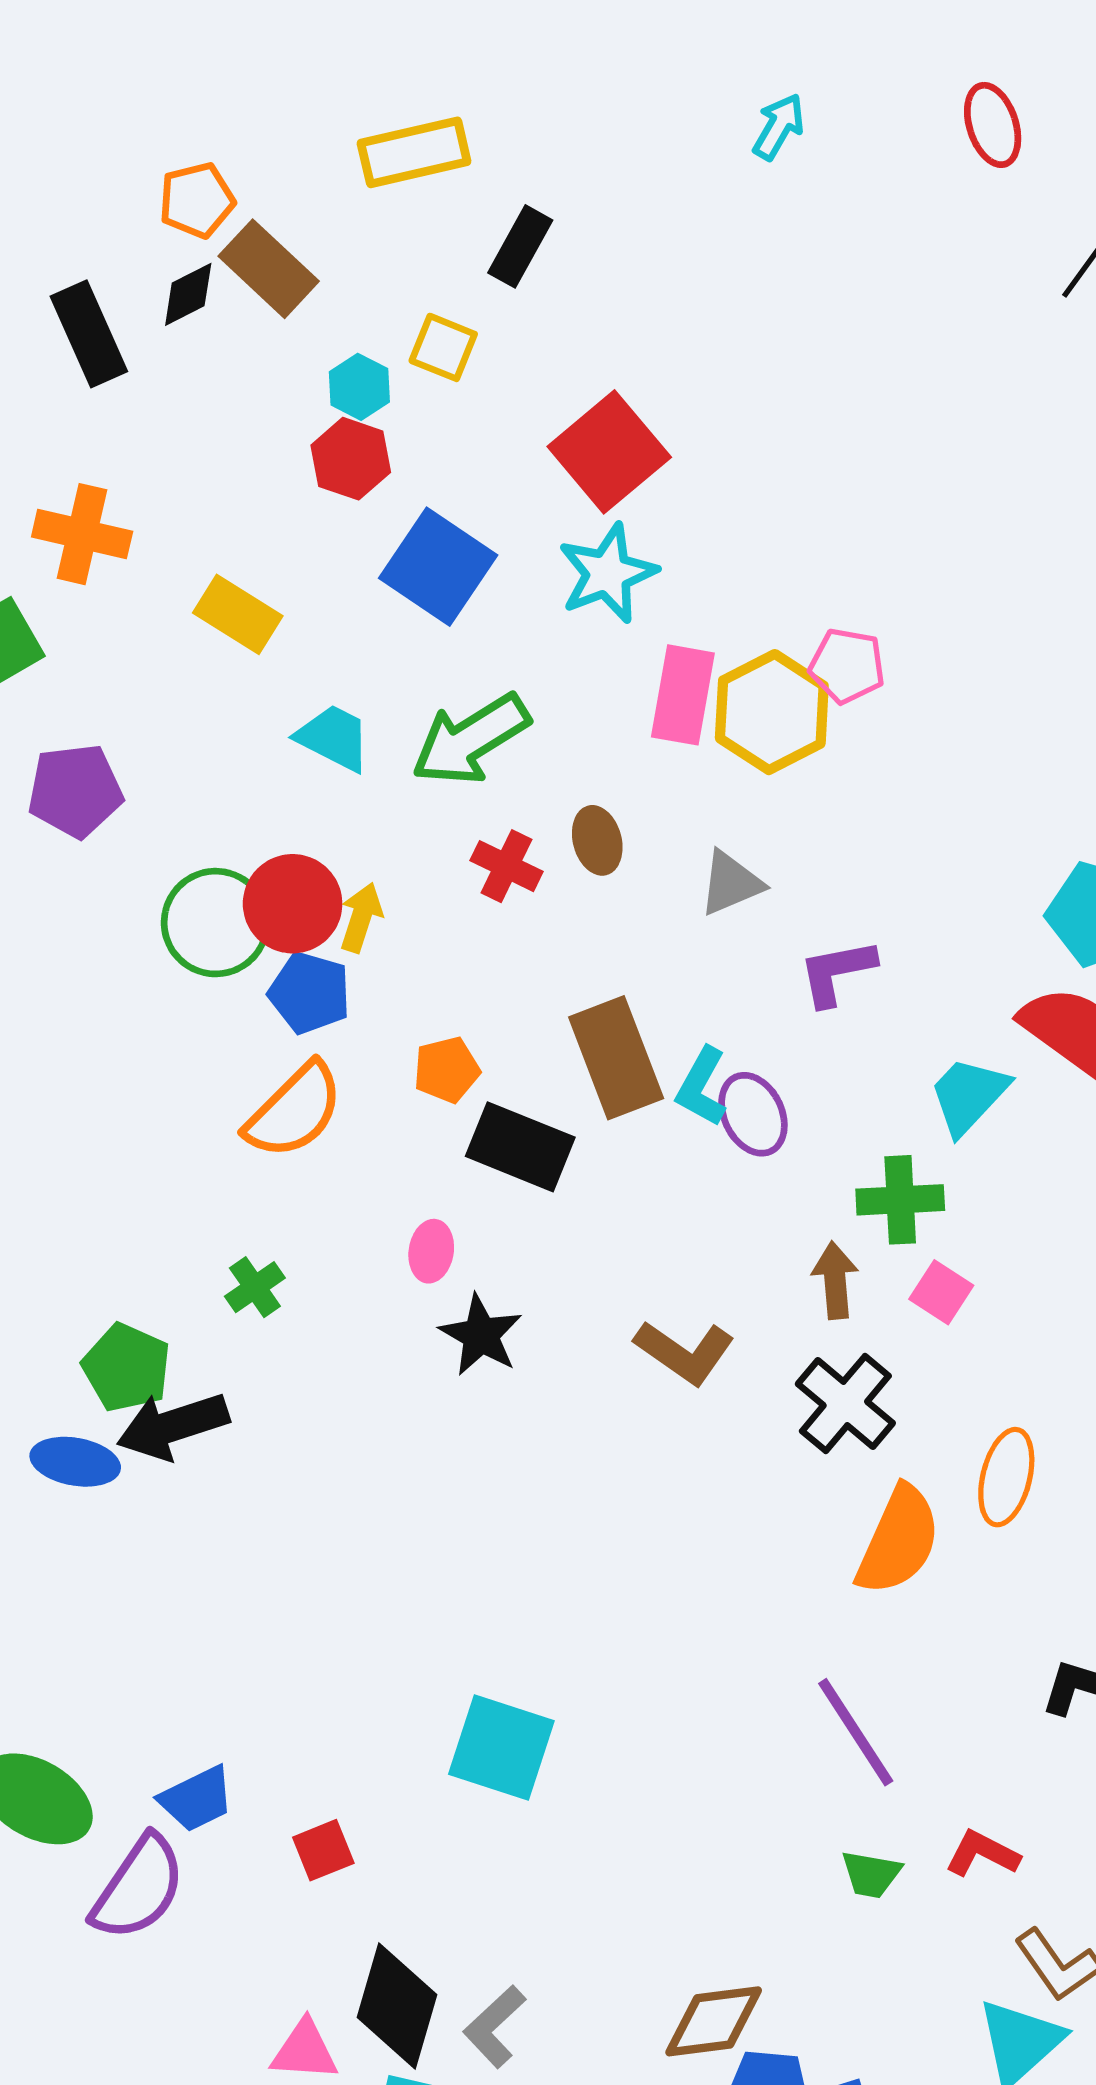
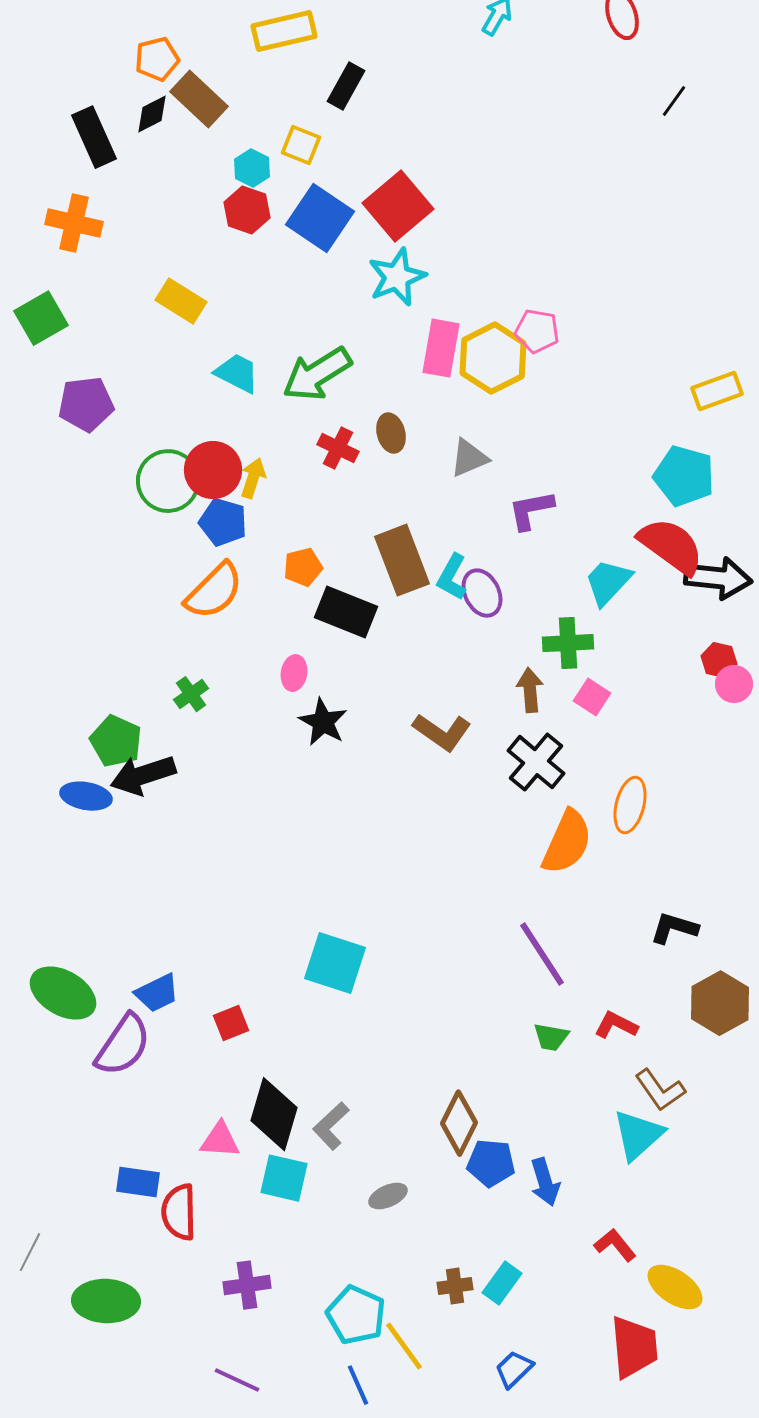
orange cross: (82, 534) -> (74, 223), moved
blue square: (438, 567) -> (320, 218), moved
brown diamond: (714, 2021) -> (459, 1123), turned -56

